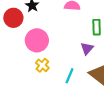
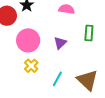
purple triangle: (87, 48) -> (60, 43), moved

